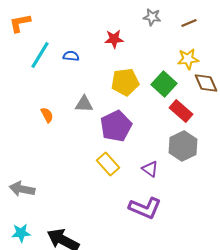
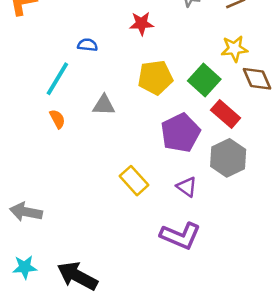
cyan line: (40, 55) -> (57, 79), moved
purple pentagon: (116, 126) -> (180, 133), moved

